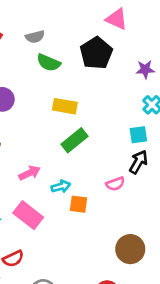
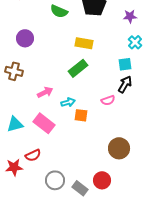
yellow rectangle: (65, 106) -> (84, 43), moved

